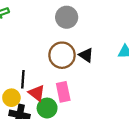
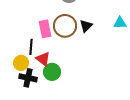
black triangle: (86, 55) -> (86, 26), turned 40
pink rectangle: (63, 92) -> (45, 29), moved

